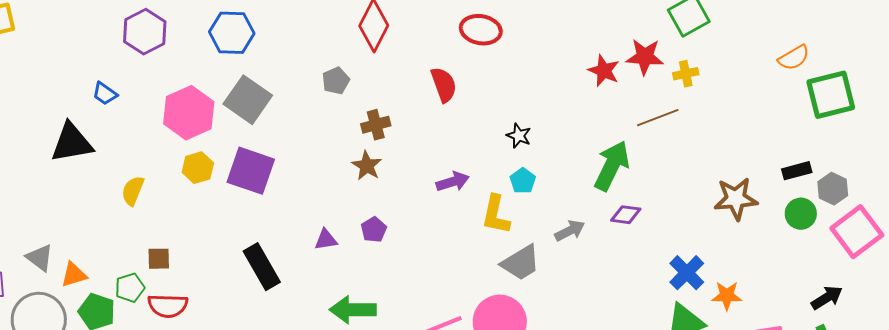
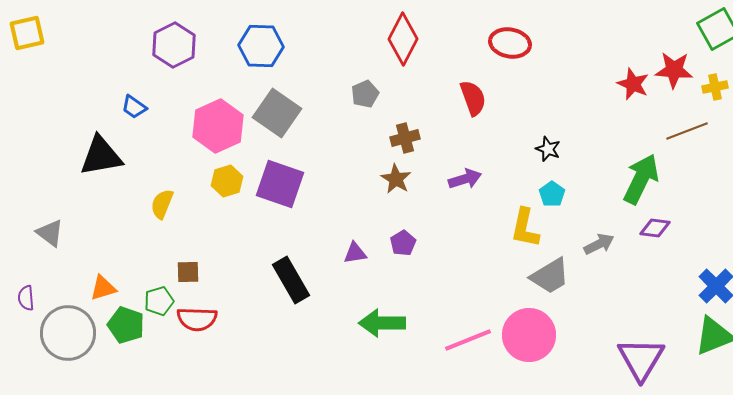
purple arrow: (453, 182) -> (465, 179), moved
gray triangle: (40, 258) -> (50, 233), moved

